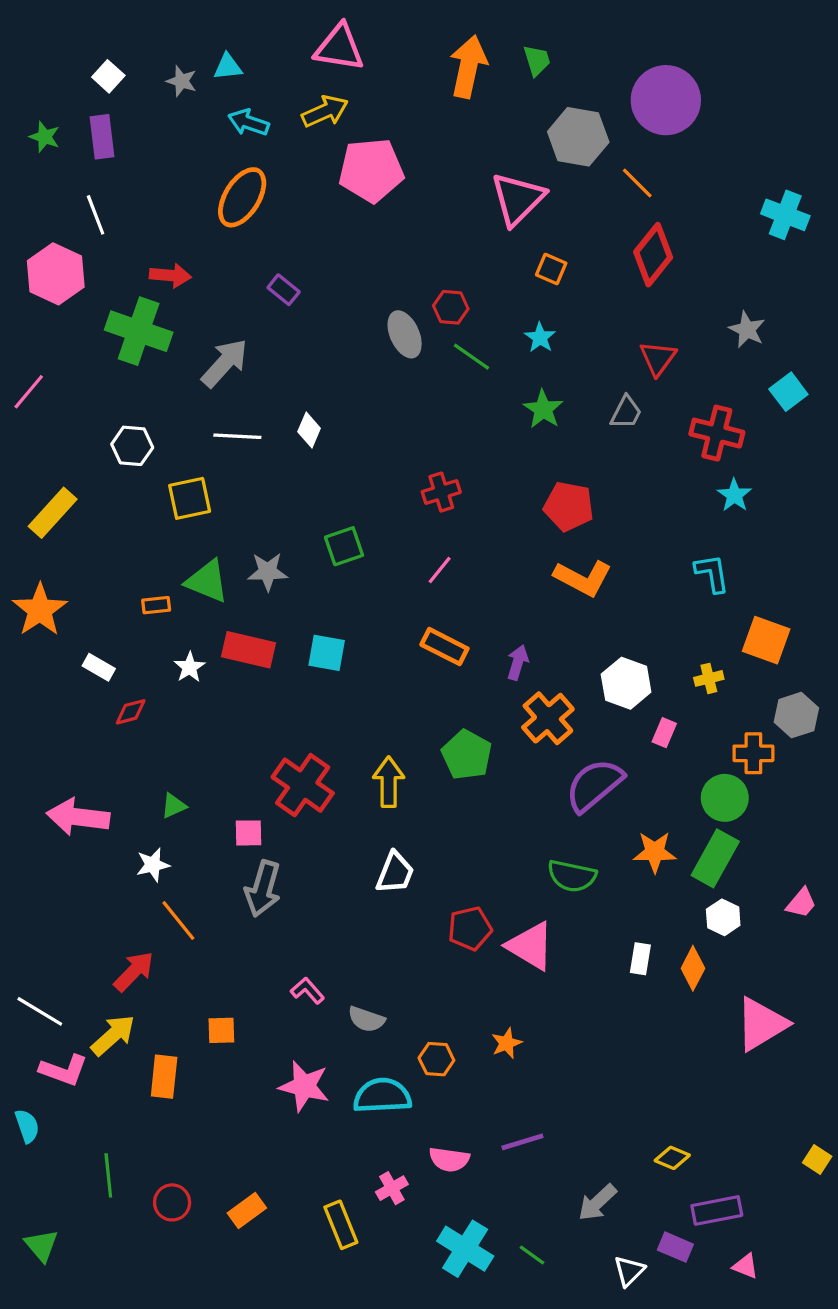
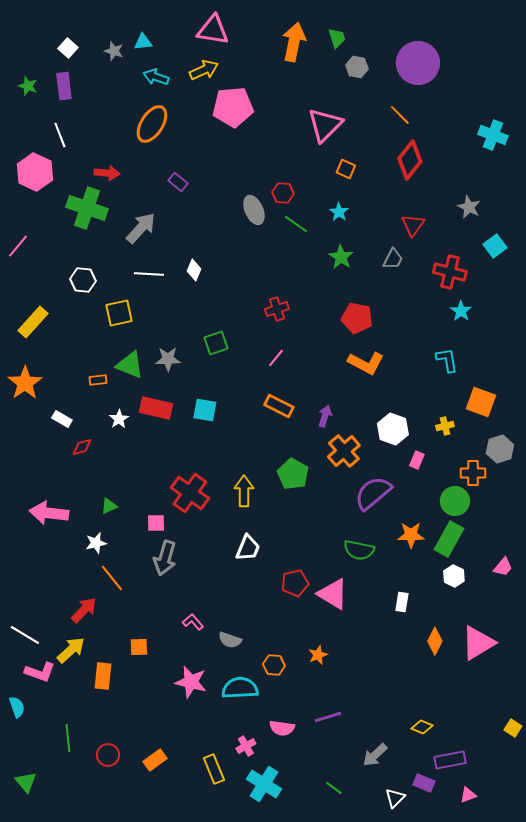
gray hexagon: (578, 137) -> (357, 67), moved, size x0.6
orange diamond: (693, 968) -> (435, 641), moved
cyan cross: (465, 1249) -> (264, 784), moved
pink triangle: (745, 1266) -> (468, 795), turned -42

